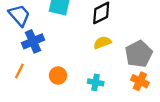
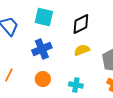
blue cross: (33, 41) -> (42, 49), moved

